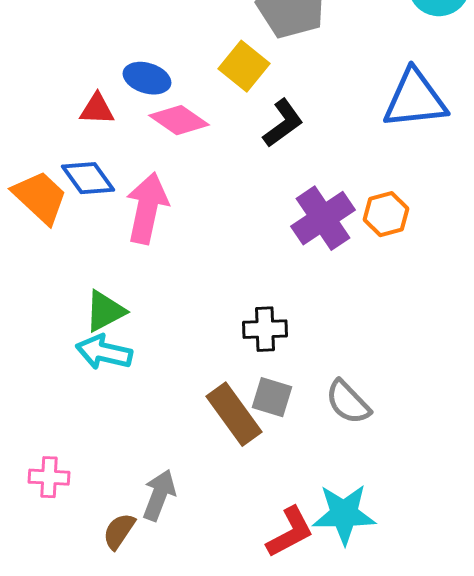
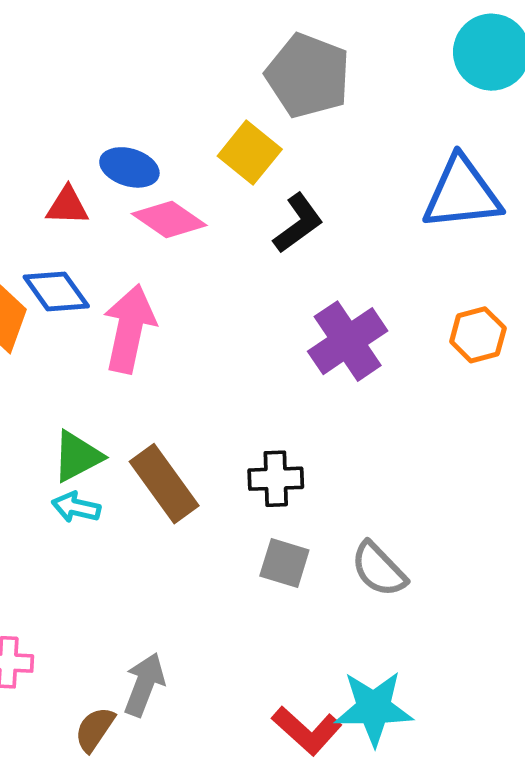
orange hexagon: (386, 214) -> (478, 335), moved
cyan arrow: (104, 352) -> (76, 507), size x0.7
brown rectangle: (234, 414) -> (164, 484), moved
red L-shape: (290, 532) -> (307, 730), turned 70

